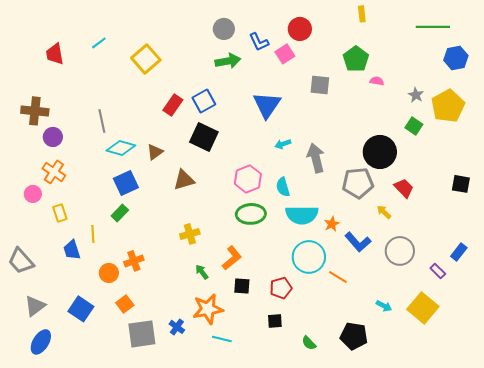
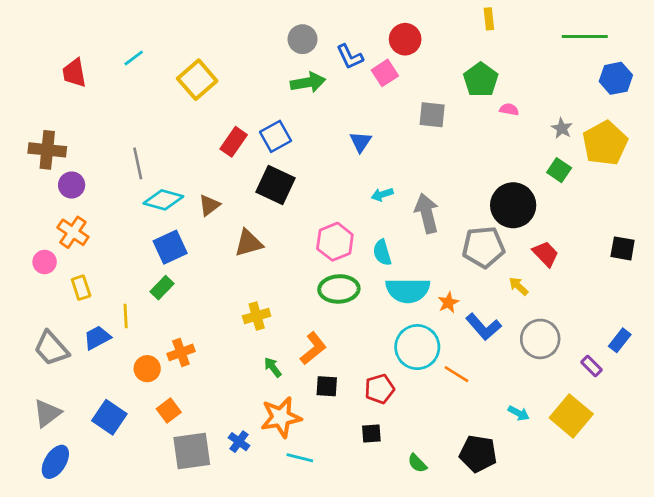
blue triangle: (267, 105) -> (361, 142), size x0.6
blue trapezoid: (72, 250) -> (97, 338), turned 80
gray trapezoid: (21, 261) -> (51, 348), moved

